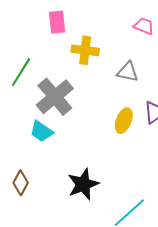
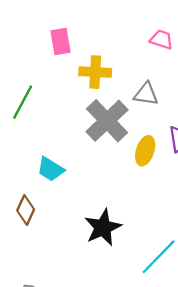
gray cross: (55, 97) -> (107, 121), moved
brown diamond: (21, 183) -> (26, 210), moved

